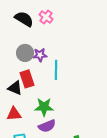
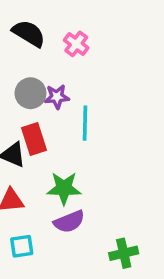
pink cross: (46, 17) -> (76, 44), moved

